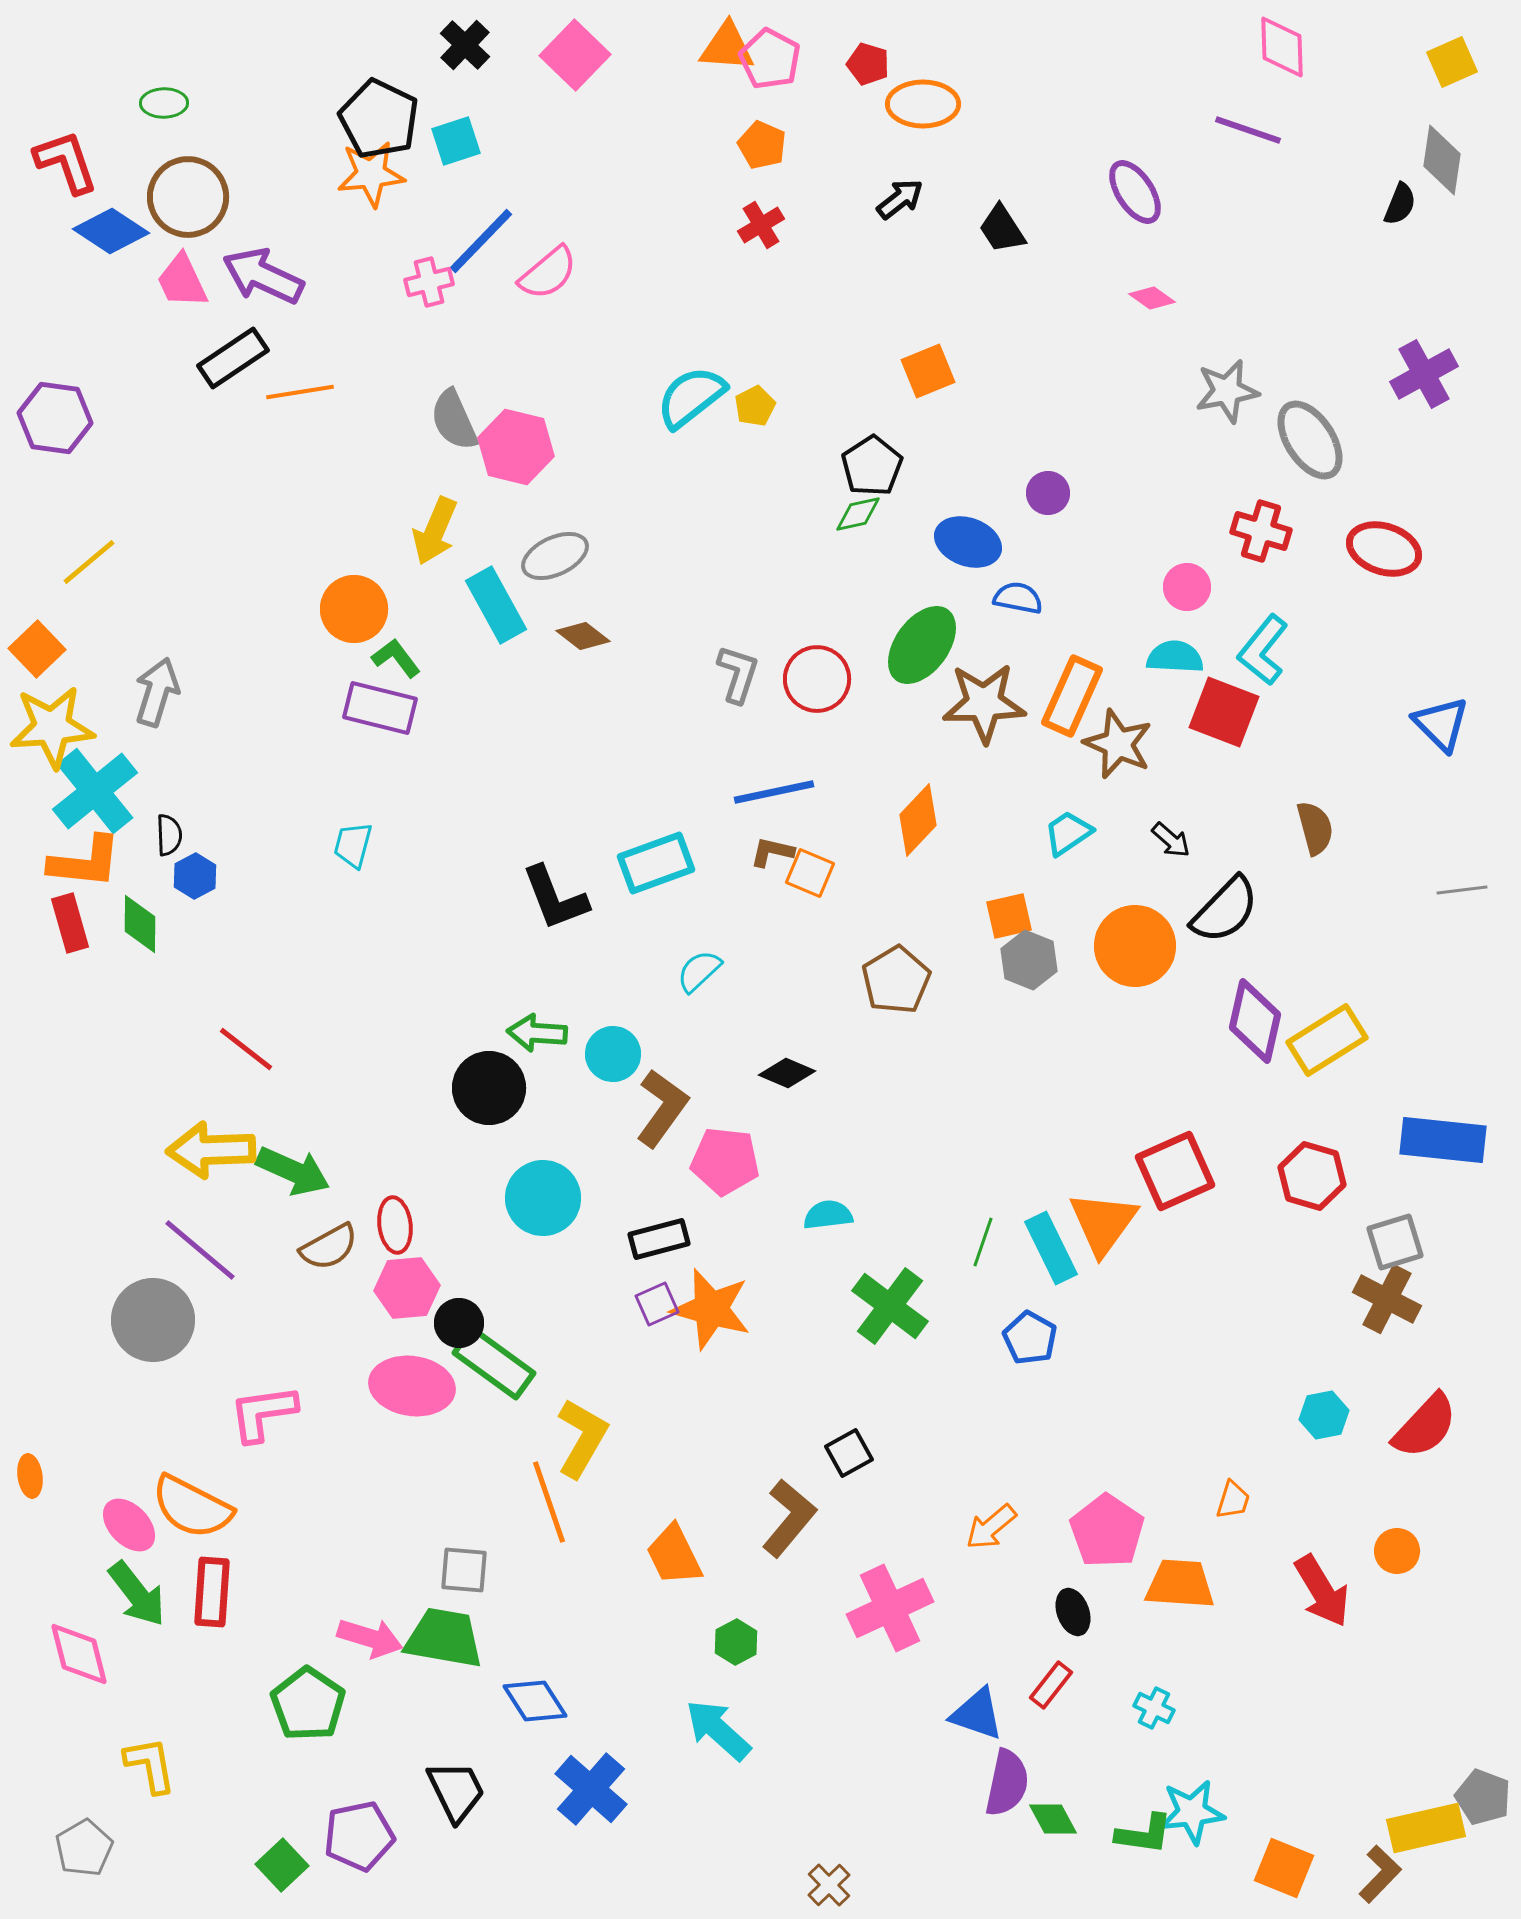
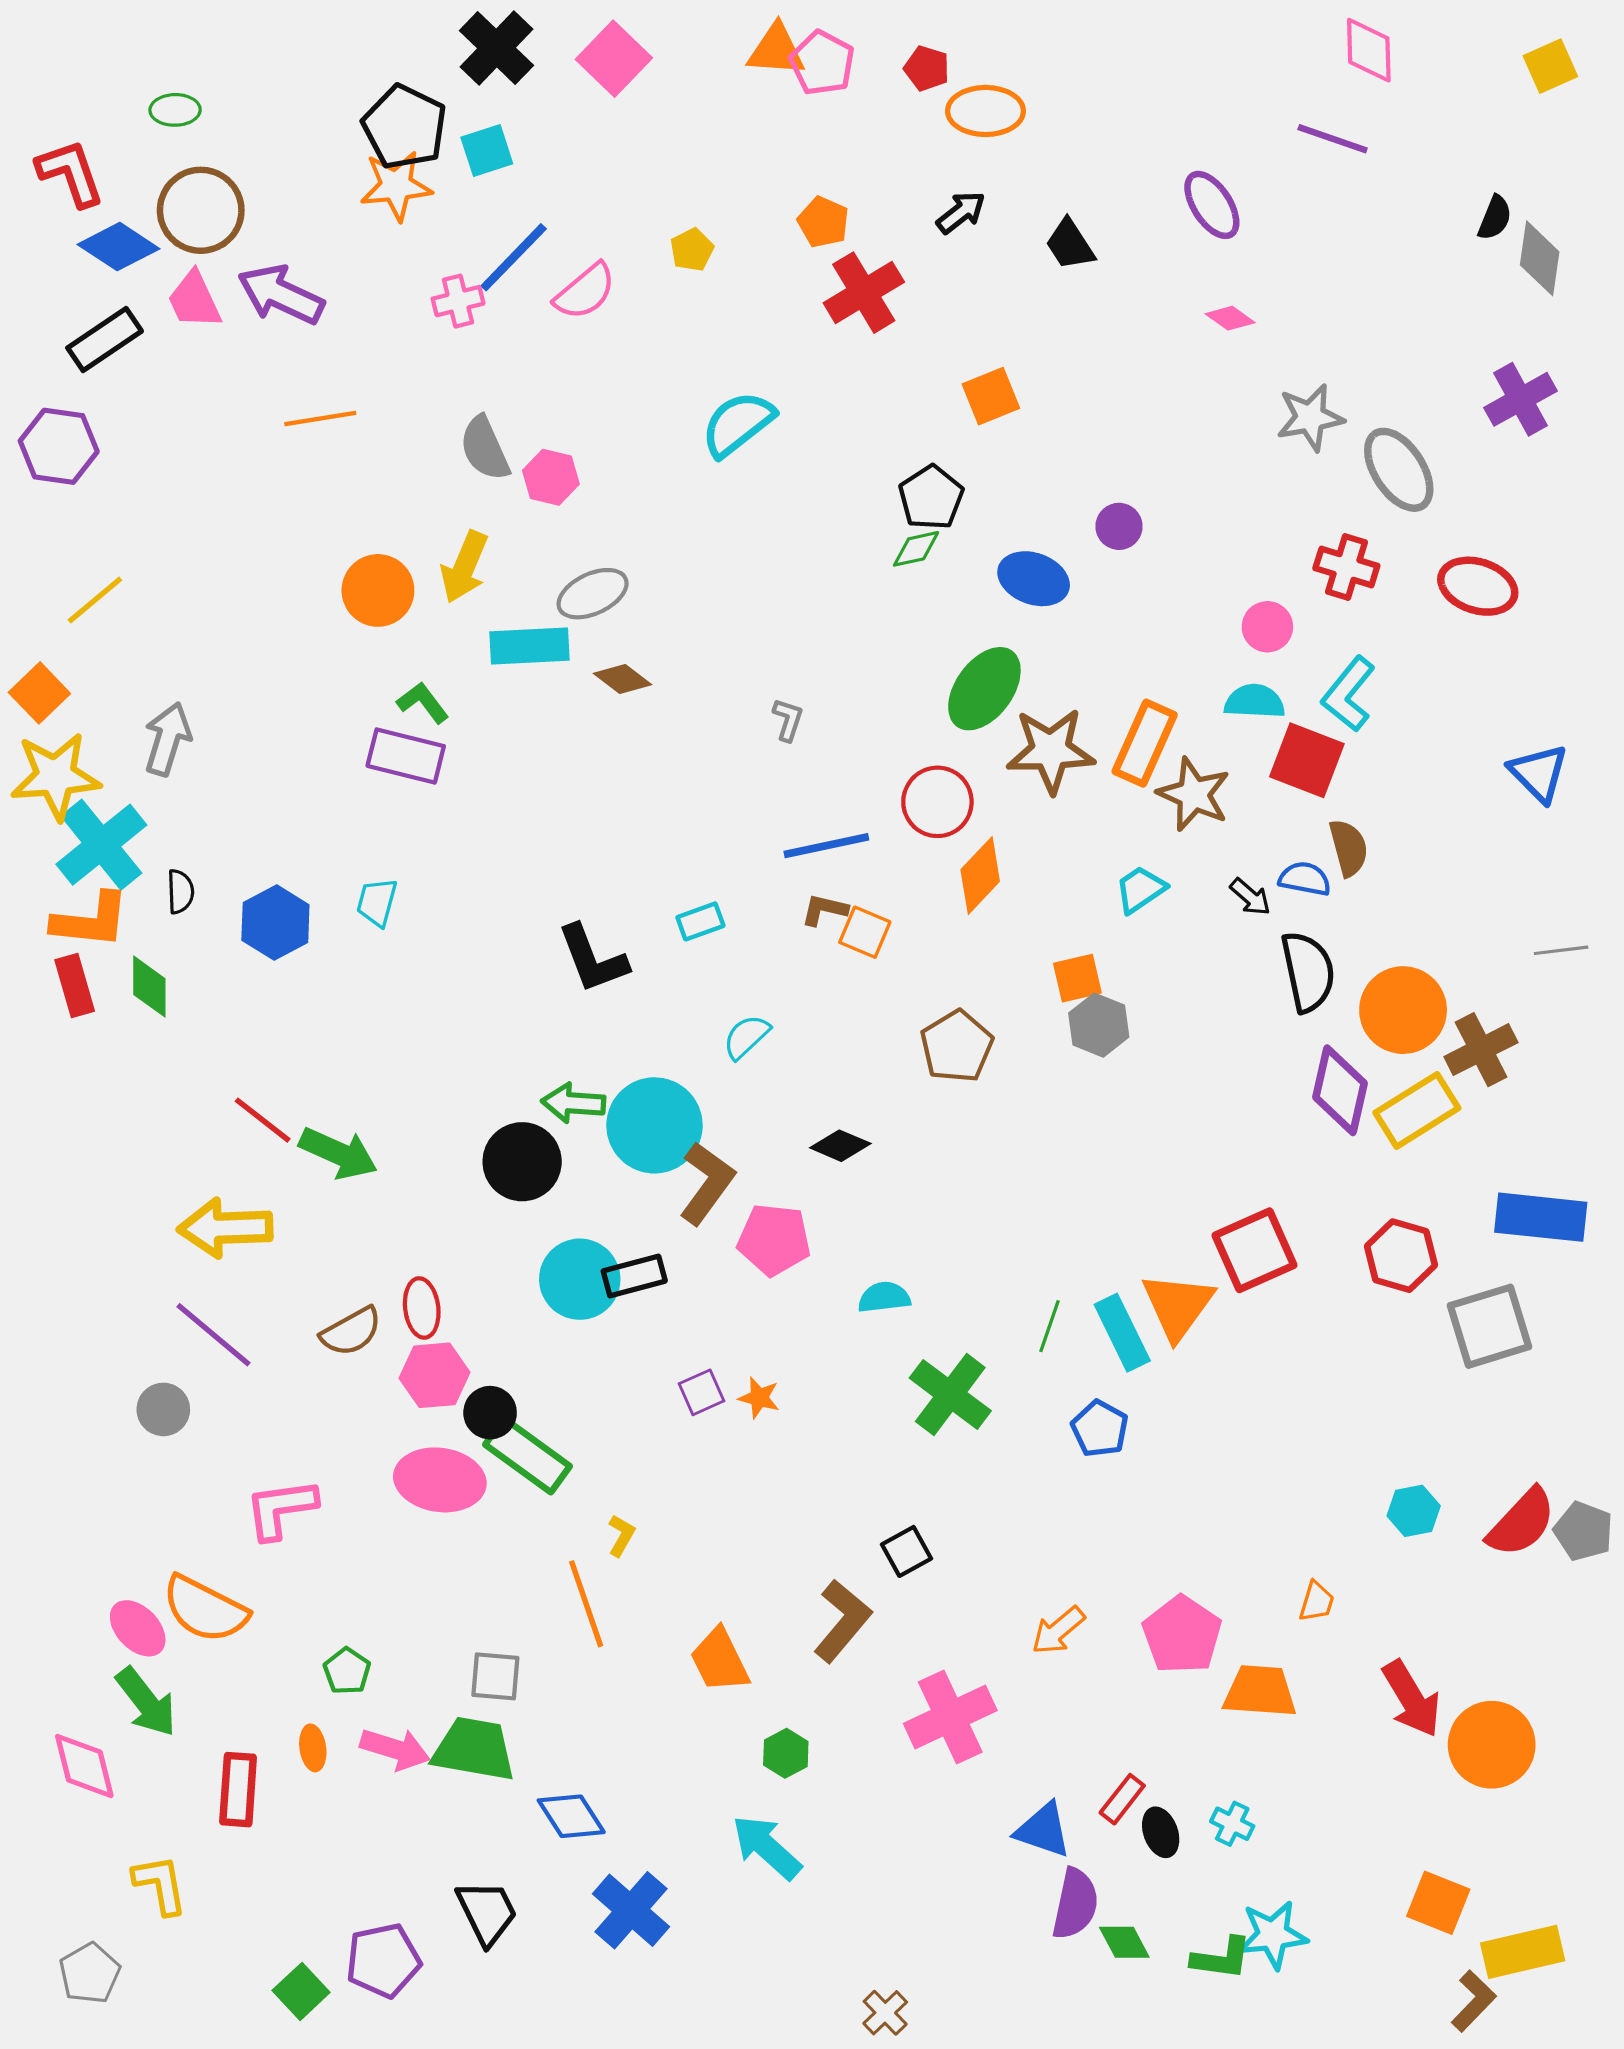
black cross: (465, 45) -> (496, 48), size x1.4
orange pentagon: (762, 145) -> (823, 222), moved
gray diamond: (1442, 160) -> (1540, 258), moved
red cross: (761, 225) -> (864, 293), moved, size x1.6
black rectangle: (233, 358) -> (105, 340), moved
yellow pentagon: (755, 406) -> (692, 250), moved
pink hexagon: (516, 447) -> (551, 477), size x0.7
blue semicircle: (1018, 598) -> (1305, 879), moved
cyan rectangle: (496, 605) -> (530, 646), turned -64
orange circle: (354, 609) -> (378, 590), moved
gray L-shape: (738, 674) -> (788, 720), size x0.7
red circle: (817, 679) -> (937, 802), moved
brown semicircle: (1315, 828) -> (1349, 848), moved
cyan rectangle: (656, 863) -> (700, 921), size x0.6
blue hexagon: (195, 876) -> (275, 923), moved, size x1.5
black semicircle: (1225, 910) -> (1308, 972), turned -56
orange circle: (1135, 946) -> (1403, 1010), moved
cyan circle: (613, 1054) -> (654, 1125), size x1.6
green arrow: (293, 1171) -> (338, 1153), moved
black rectangle: (659, 1239) -> (634, 1276), moved
gray square: (1395, 1242) -> (1490, 1326), size x1.4
brown cross: (1387, 1299) -> (1481, 1050), moved, turned 36
orange star: (711, 1309) -> (759, 1398), size x0.5
gray circle: (153, 1320) -> (163, 1409), size x0.6
yellow L-shape: (582, 1438) -> (621, 1535), size x0.5
orange ellipse: (30, 1476) -> (313, 1748), moved
orange circle: (1397, 1551) -> (1492, 1745), moved, size x1.8
red rectangle: (212, 1592) -> (238, 1790), moved
black ellipse: (1073, 1612) -> (1161, 1832), moved
green pentagon: (308, 1704) -> (347, 1671), moved, size x0.6
gray pentagon: (1483, 1797) -> (1583, 1531), moved
orange square: (1284, 1868) -> (1438, 1903), moved

